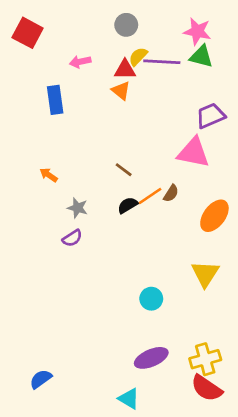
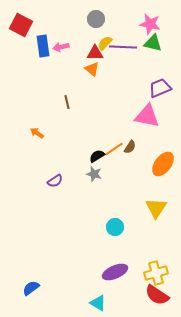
blue rectangle: (55, 100) -> (43, 46), moved
brown line: (124, 170) -> (67, 102), moved, turned 40
gray star: (78, 208) -> (94, 174), moved

